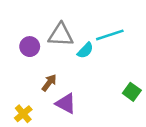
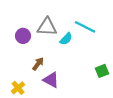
cyan line: (110, 35) -> (85, 27), turned 45
green square: (132, 92) -> (102, 71), turned 32

